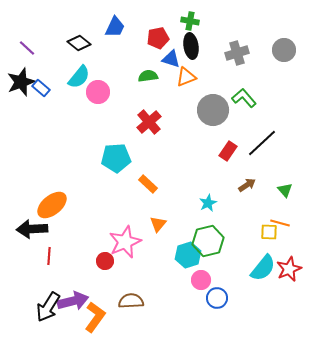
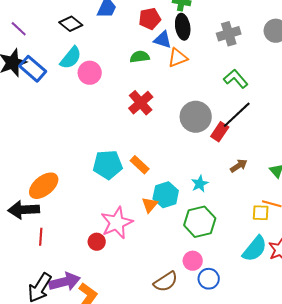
blue rectangle: (41, 88) -> (33, 69), size x1.5
gray circle: (213, 110) -> (196, 117), moved
black line: (262, 143) -> (237, 115), moved
cyan pentagon: (116, 158) -> (108, 165), moved
cyan hexagon: (188, 255) -> (166, 195), moved
brown semicircle: (131, 301) -> (166, 282), moved, turned 150

